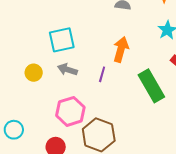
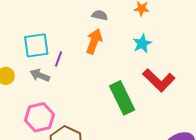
orange arrow: (121, 49) -> (94, 41), moved
purple line: (102, 74) -> (58, 59), moved

